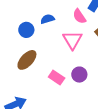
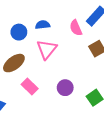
pink triangle: (72, 40) -> (47, 49), moved
pink rectangle: (57, 77) -> (30, 87), moved

